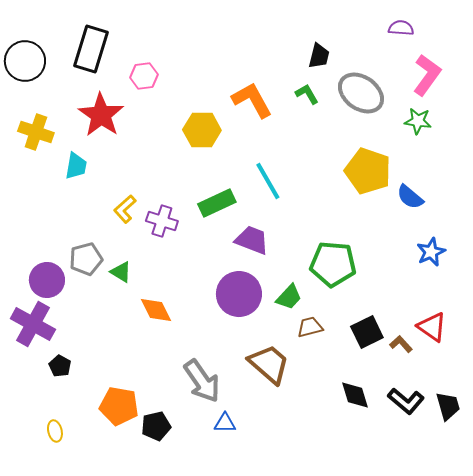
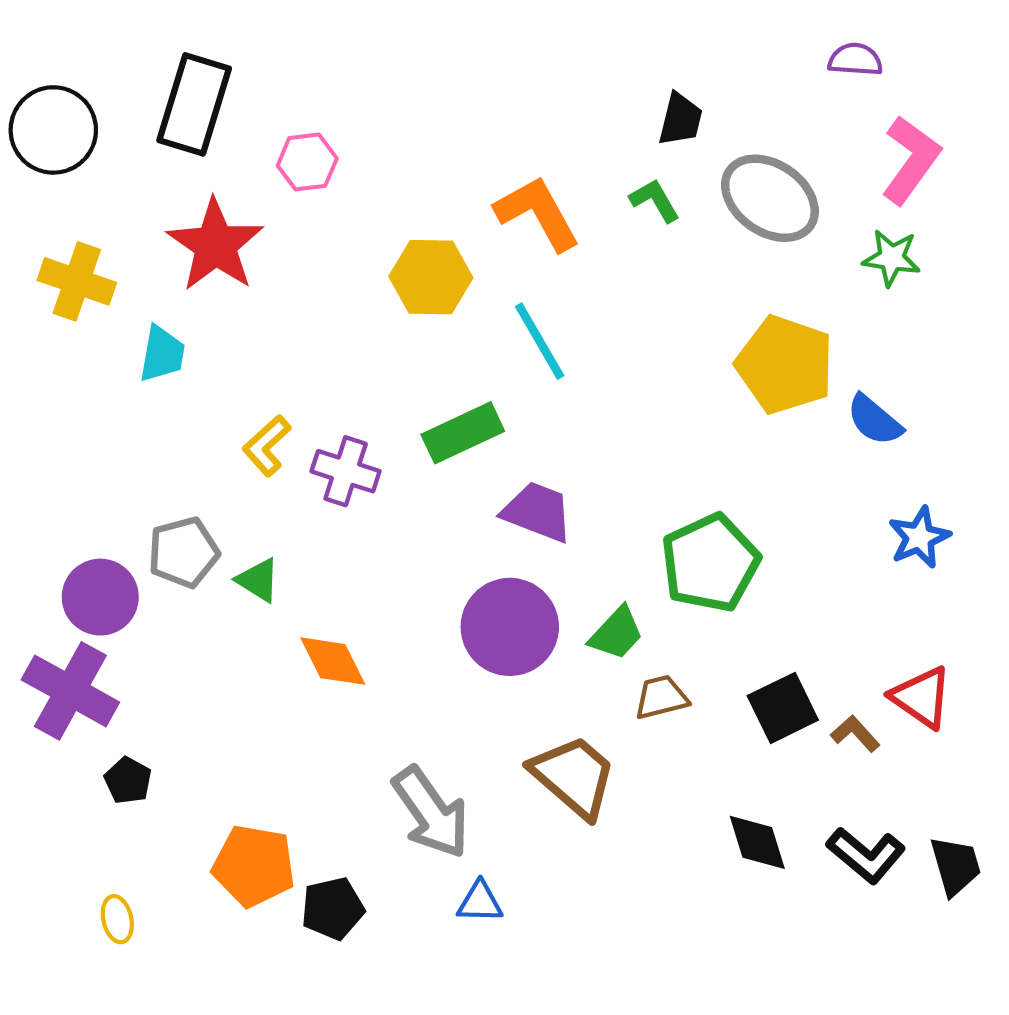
cyan line: (268, 181) -> (540, 341), moved
green pentagon: (333, 264) -> (710, 563), turned -30

